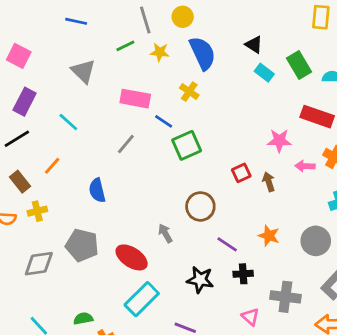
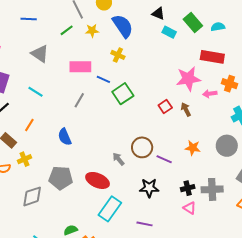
pink star: (279, 141) -> (188, 79), size x1.4
brown circle: (200, 206) -> (142, 147), moved
black cross: (243, 274) -> (188, 188), moved

